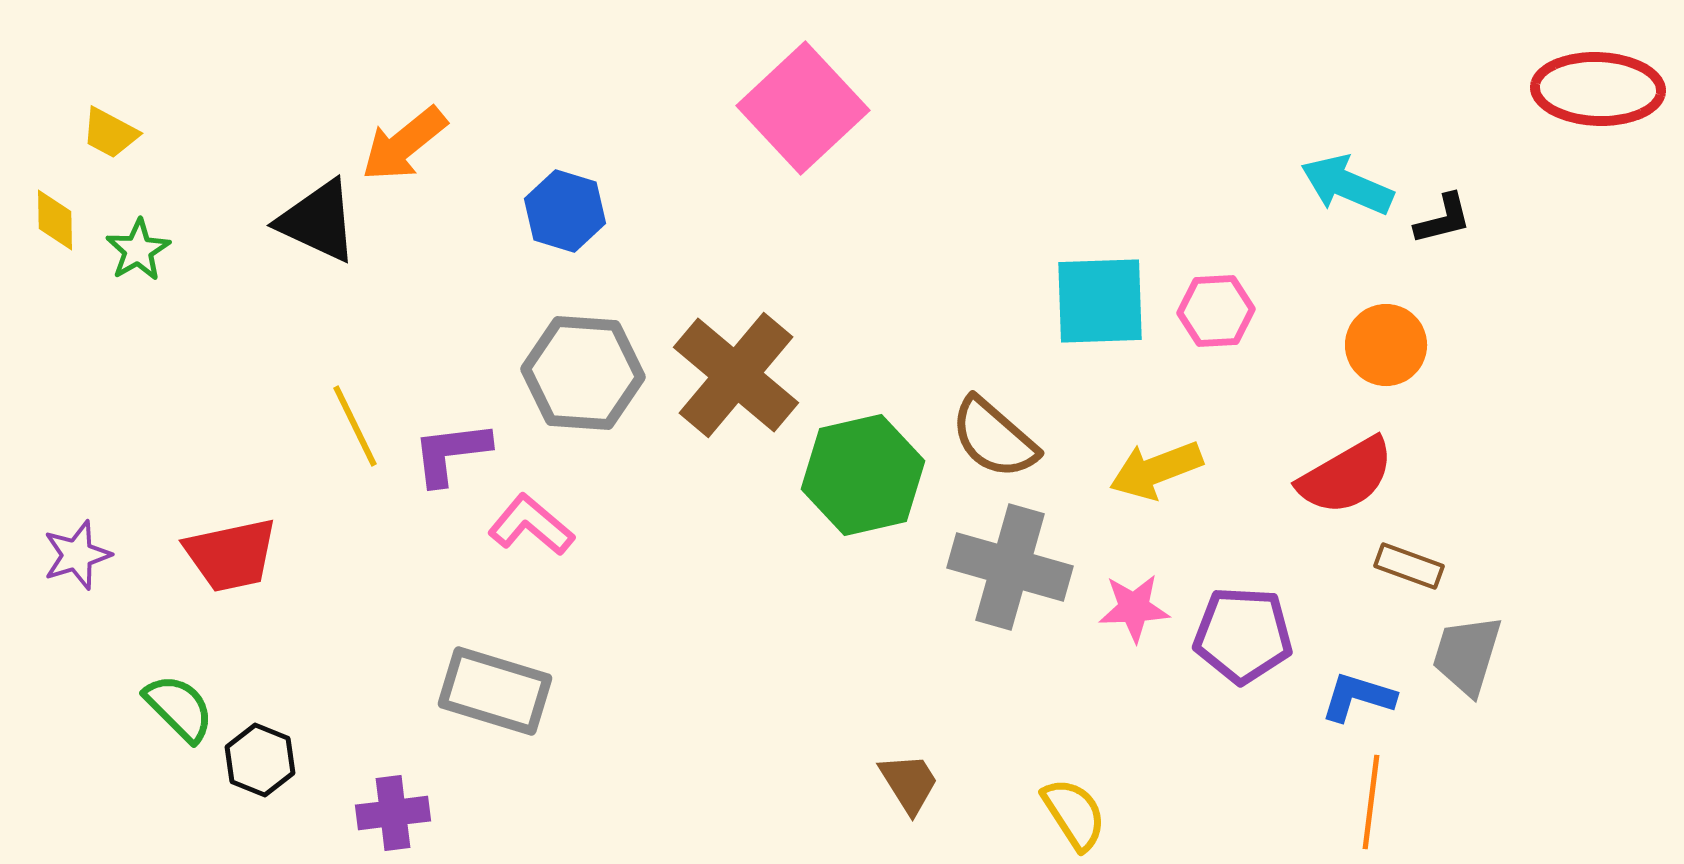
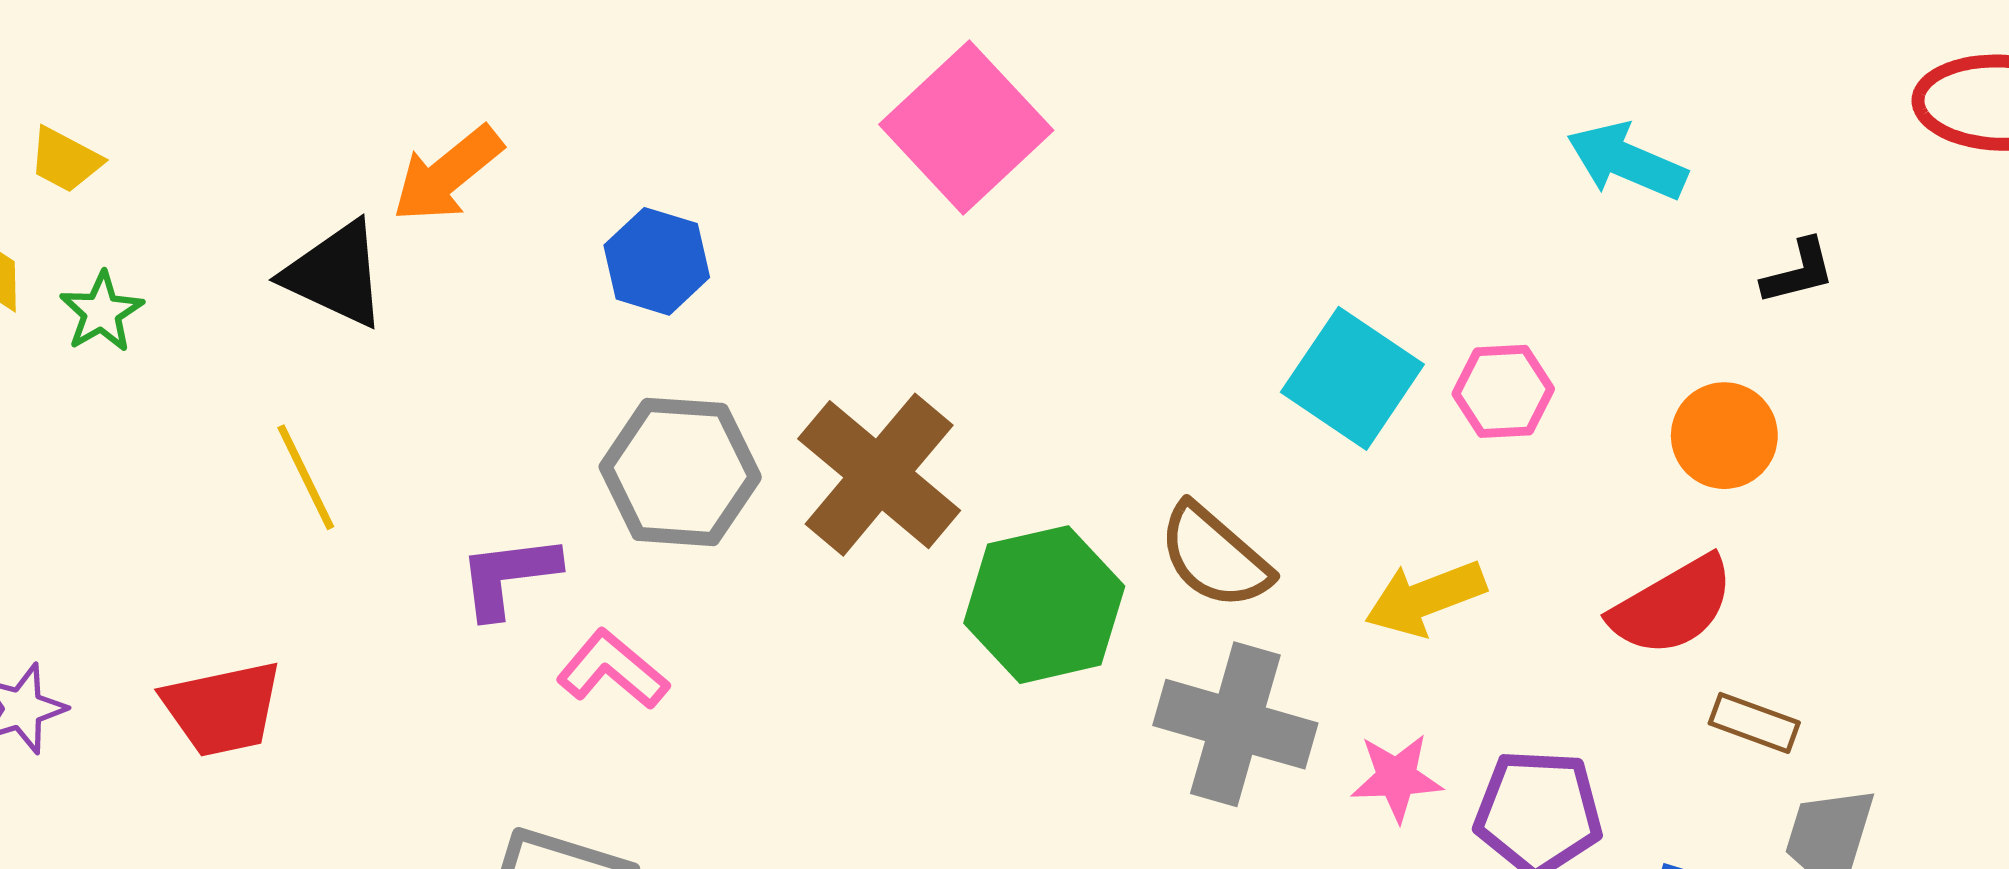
cyan arrow: (1347, 185) -> (1627, 161), moved
cyan square: (1100, 301) -> (1352, 378), turned 36
yellow line: (355, 426) -> (306, 477), moved

